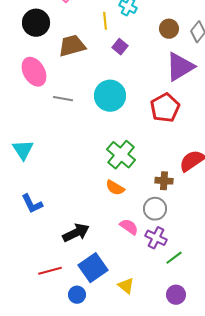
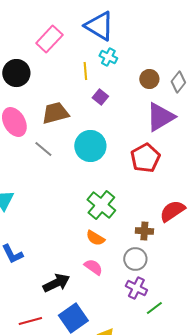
brown trapezoid: (72, 46) -> (55, 113), moved
gray line: (63, 99) -> (43, 149), turned 30
pink semicircle: (129, 227) -> (93, 267), moved

